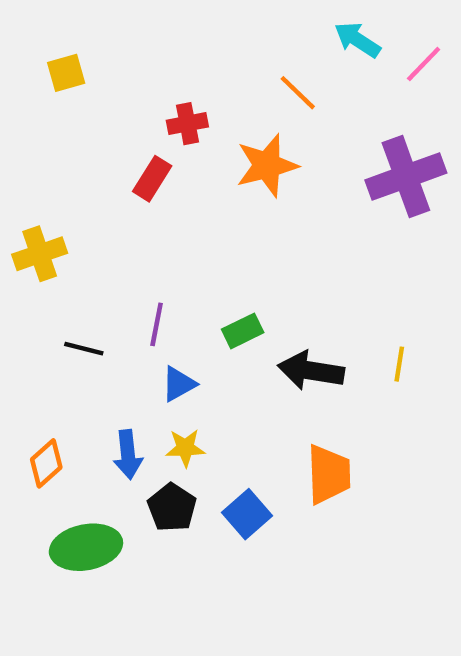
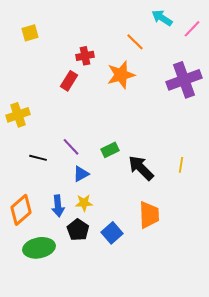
purple line: (157, 324) -> (71, 147), turned -54
black arrow: (311, 371) -> (141, 168), turned 36
orange diamond: (46, 463) -> (21, 210), size x1.4

